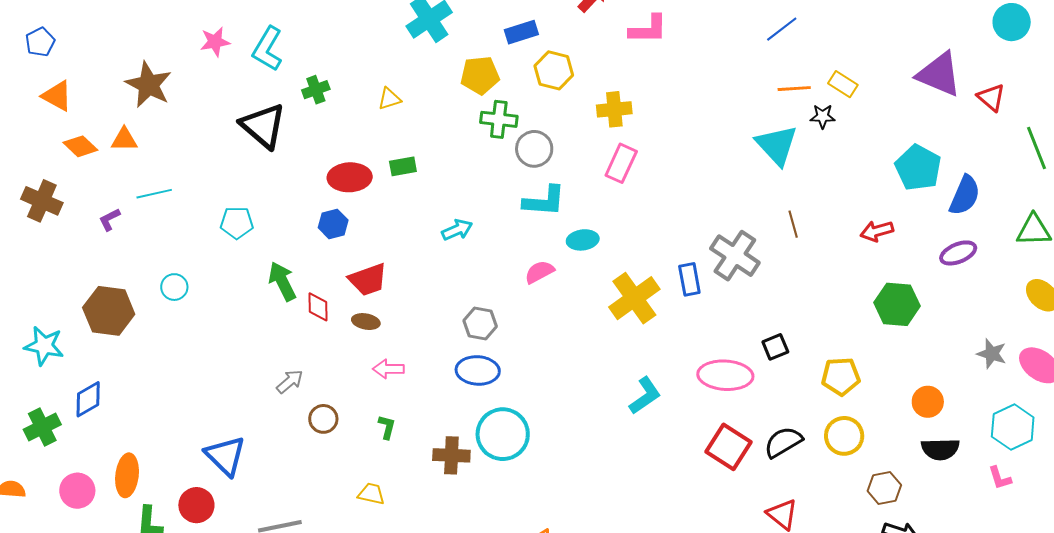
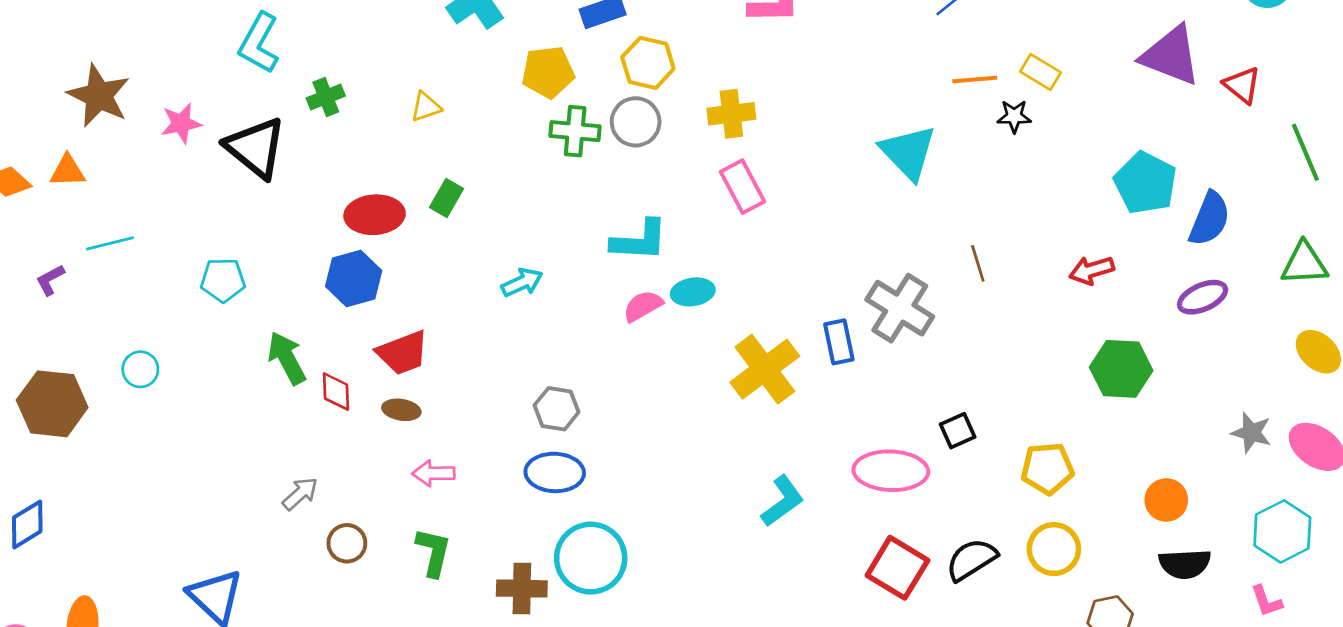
pink star: (215, 42) -> (181, 123), moved
cyan triangle: (777, 145) -> (908, 152), moved
gray circle: (534, 149) -> (636, 122), moved
pink rectangle: (621, 163) -> (742, 187), turned -51
green rectangle: (403, 166) -> (446, 198), turned -48
blue hexagon: (333, 224) -> (354, 278), size x1.4
pink semicircle: (539, 272) -> (643, 306), moved
green L-shape: (387, 427) -> (433, 552), size x1.5

